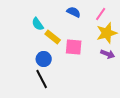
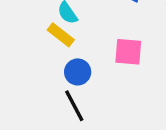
yellow rectangle: (53, 37) -> (61, 35), moved

